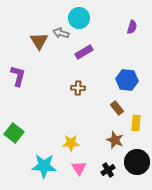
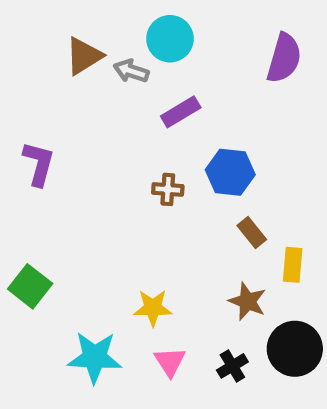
purple semicircle: (132, 27) -> (284, 58), size x1.6
brown triangle: (39, 41) -> (84, 56), moved, turned 30
blue hexagon: (127, 80) -> (230, 172), moved

